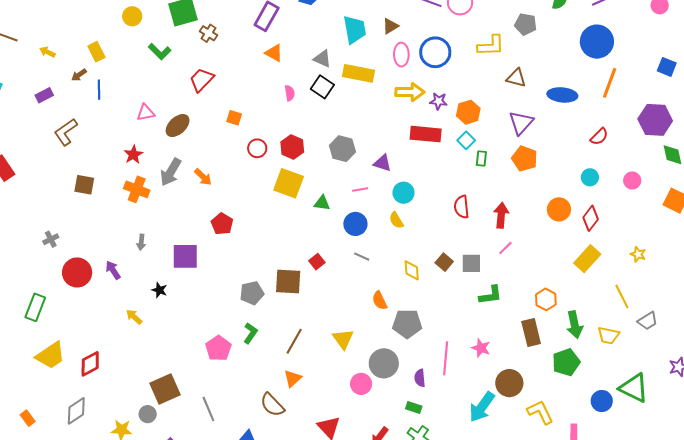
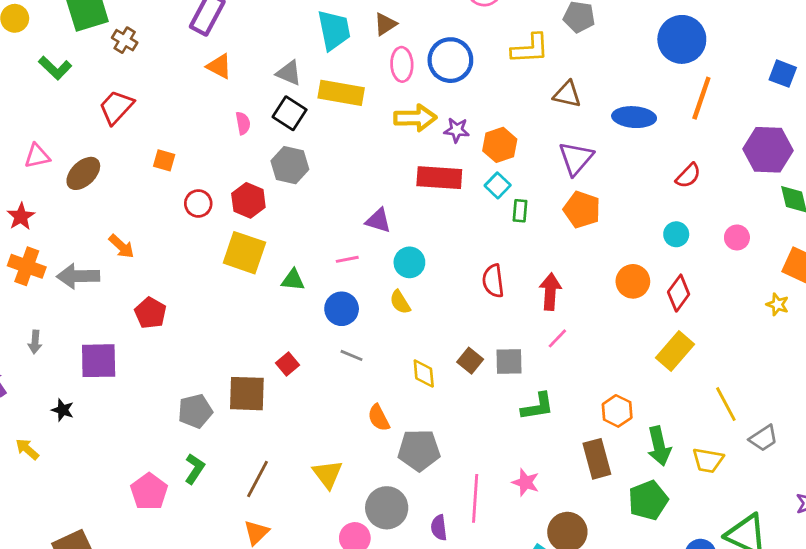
gray hexagon: (342, 149) -> (290, 165), moved
gray arrow: (171, 172) -> (78, 276), moved, turned 60
yellow star: (638, 254) -> (777, 304), moved

